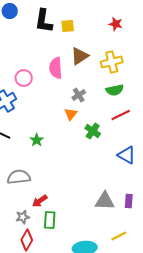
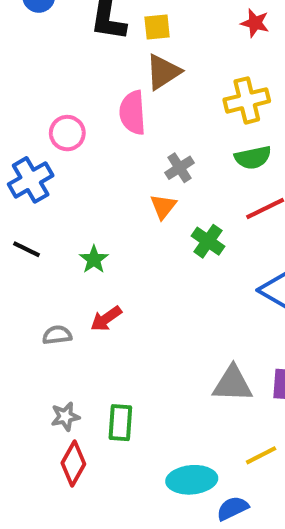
brown triangle: (80, 56) -> (163, 72), moved
gray semicircle: (19, 177) -> (57, 335), size x0.6
red arrow: (40, 201) -> (106, 319), moved

